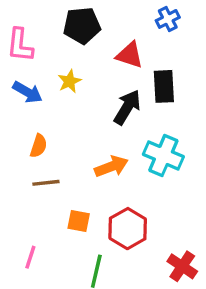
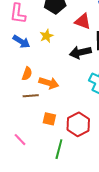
black arrow: (127, 107) -> (80, 52), turned -135
orange arrow: (111, 167) -> (49, 83), moved, turned 36
pink line: (30, 257) -> (20, 140), turned -64

